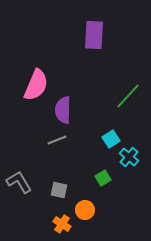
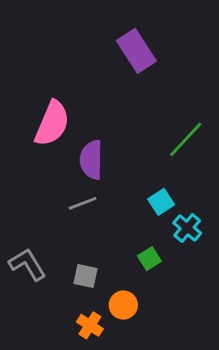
purple rectangle: (94, 35) -> (136, 51), turned -36

